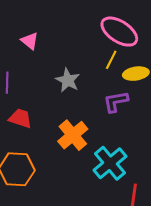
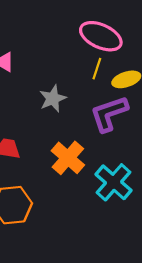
gray star: (68, 80) -> (53, 99), turned 30
purple L-shape: (116, 102) -> (109, 114), size x1.4

